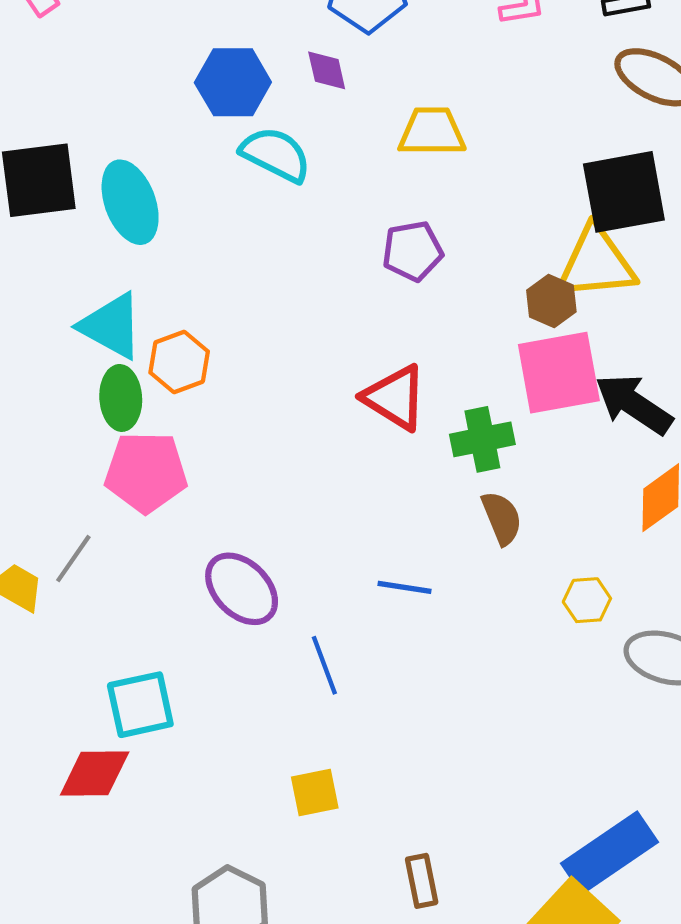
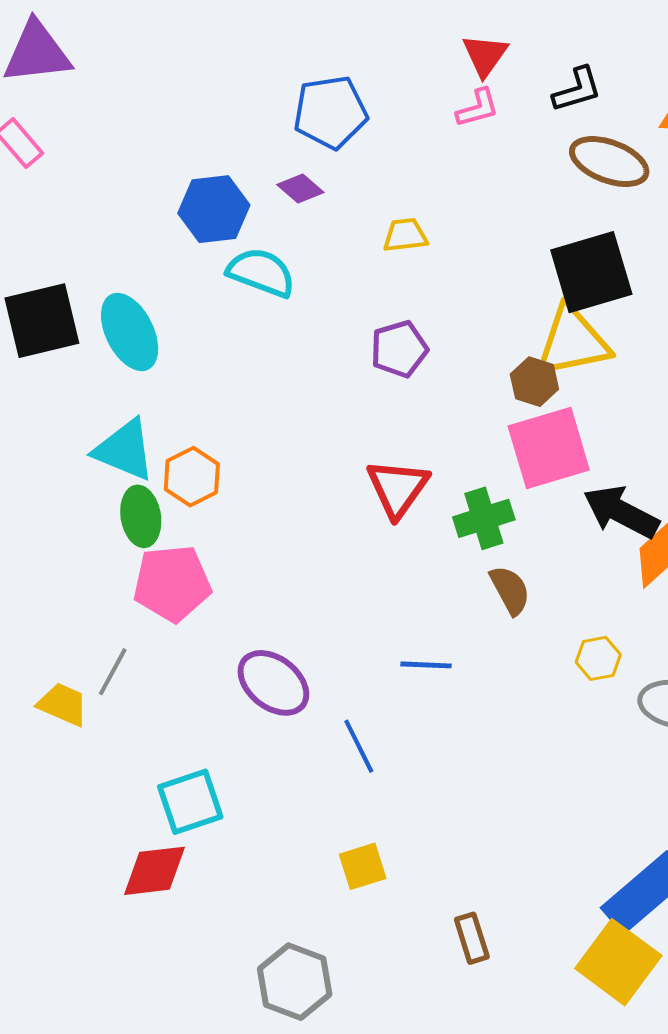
purple diamond: (327, 70) -> (300, 188), turned -30
yellow trapezoid: (432, 132) -> (405, 235), size x0.7
red triangle: (395, 398) -> (398, 488), turned 40
black arrow: (634, 404) -> (621, 512), moved

